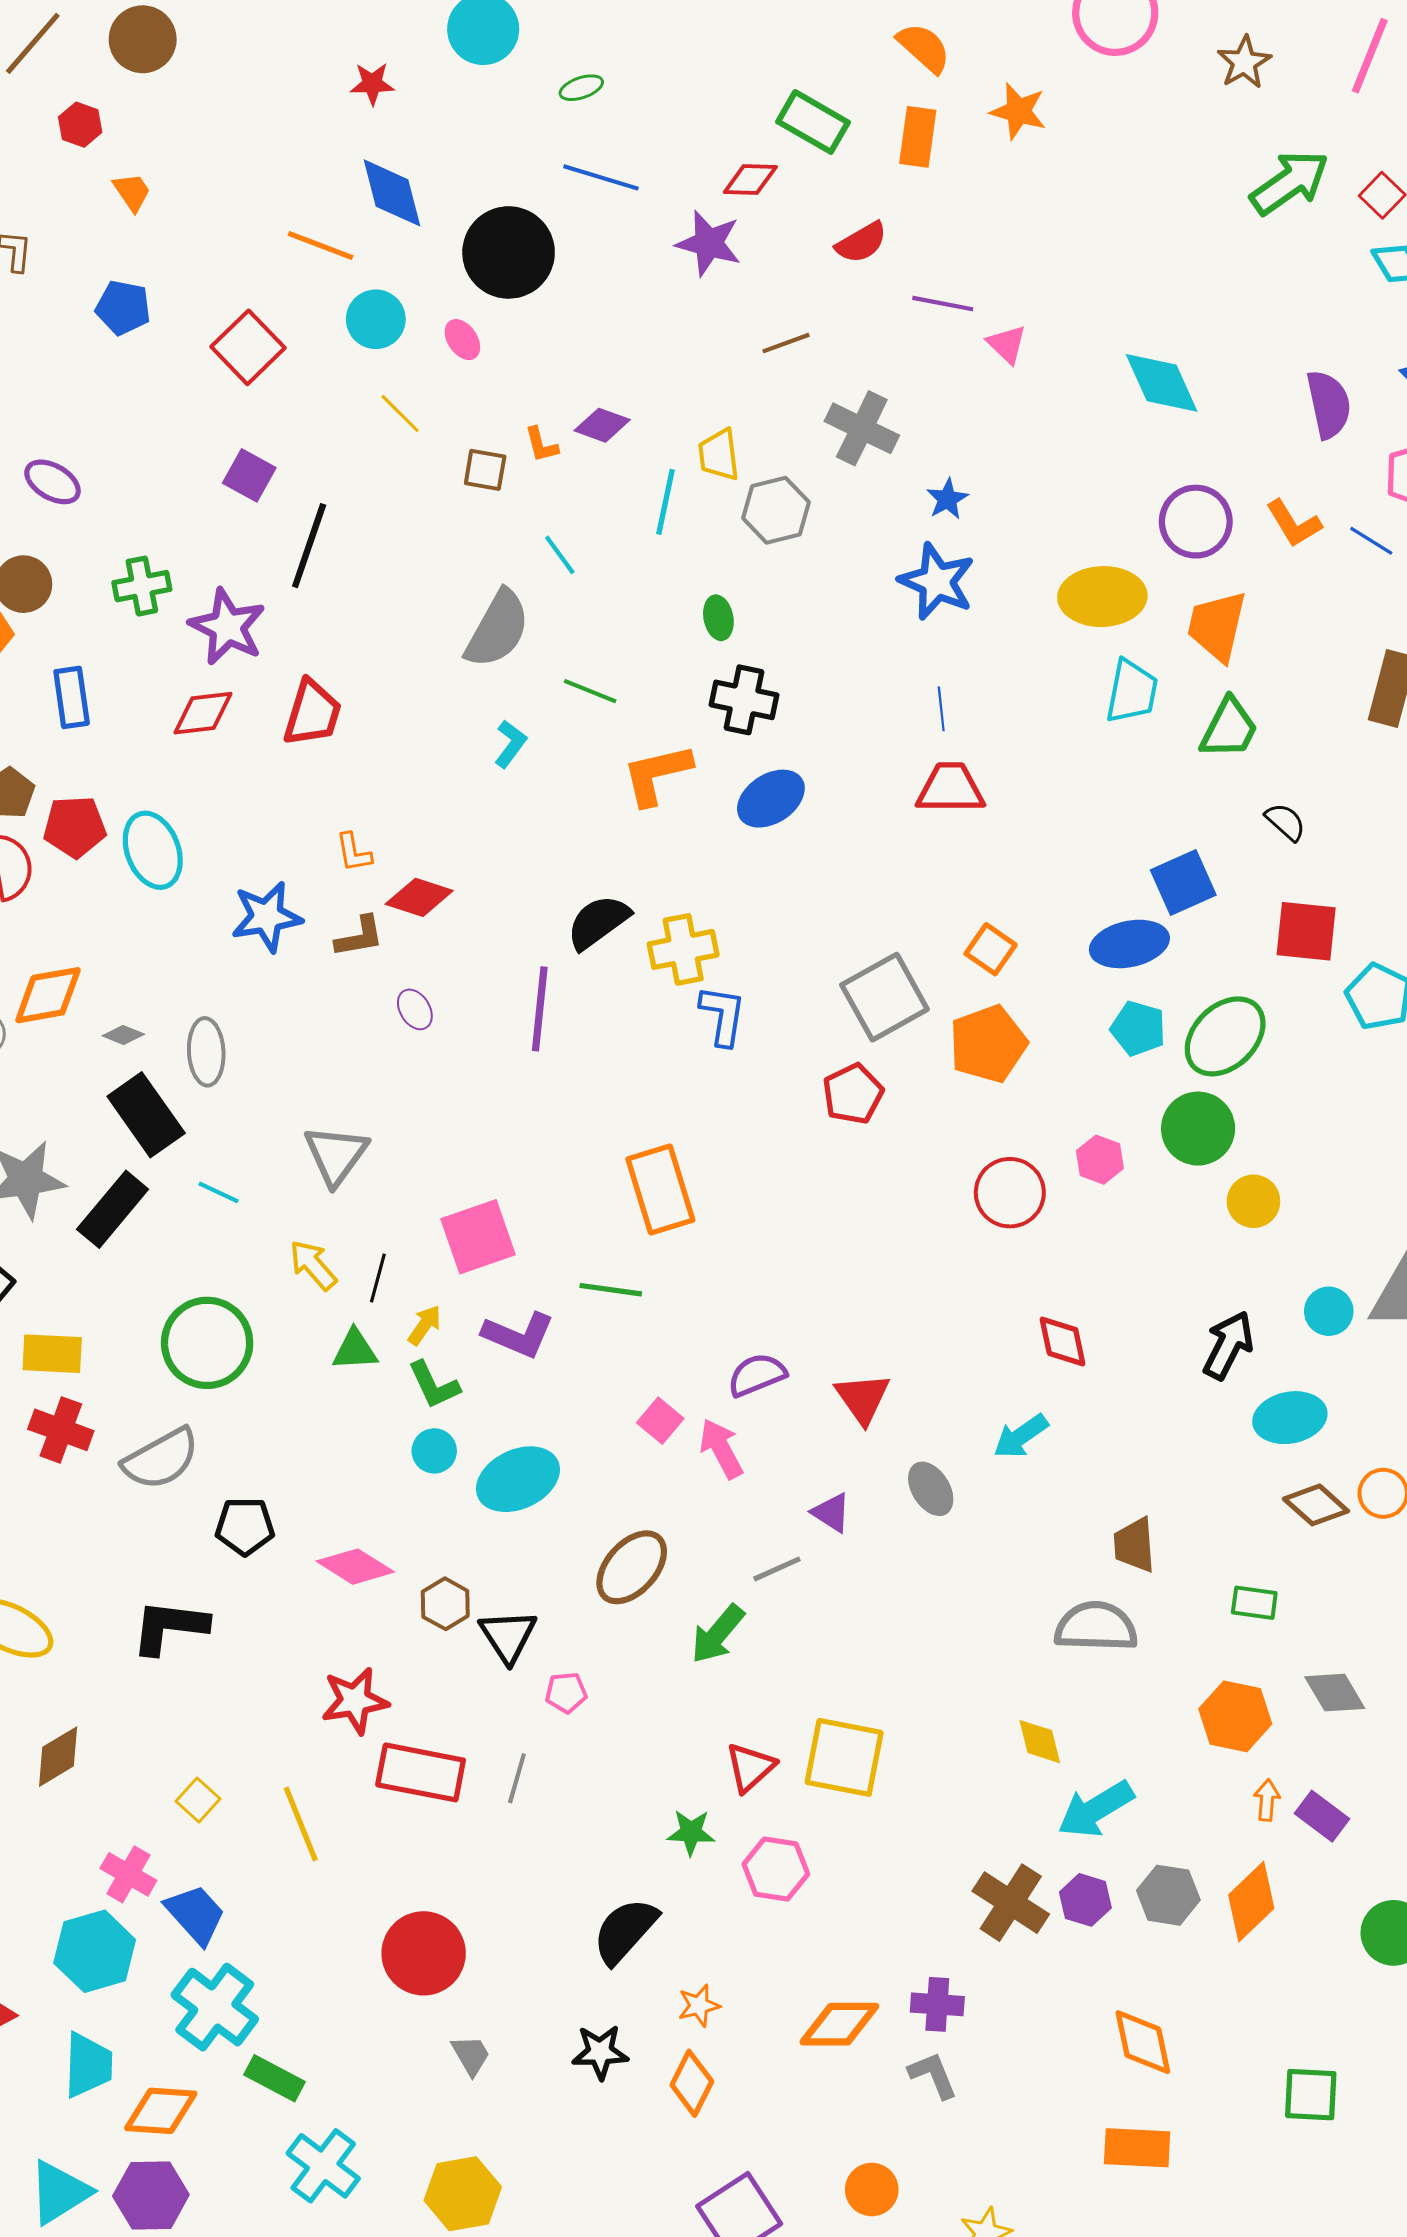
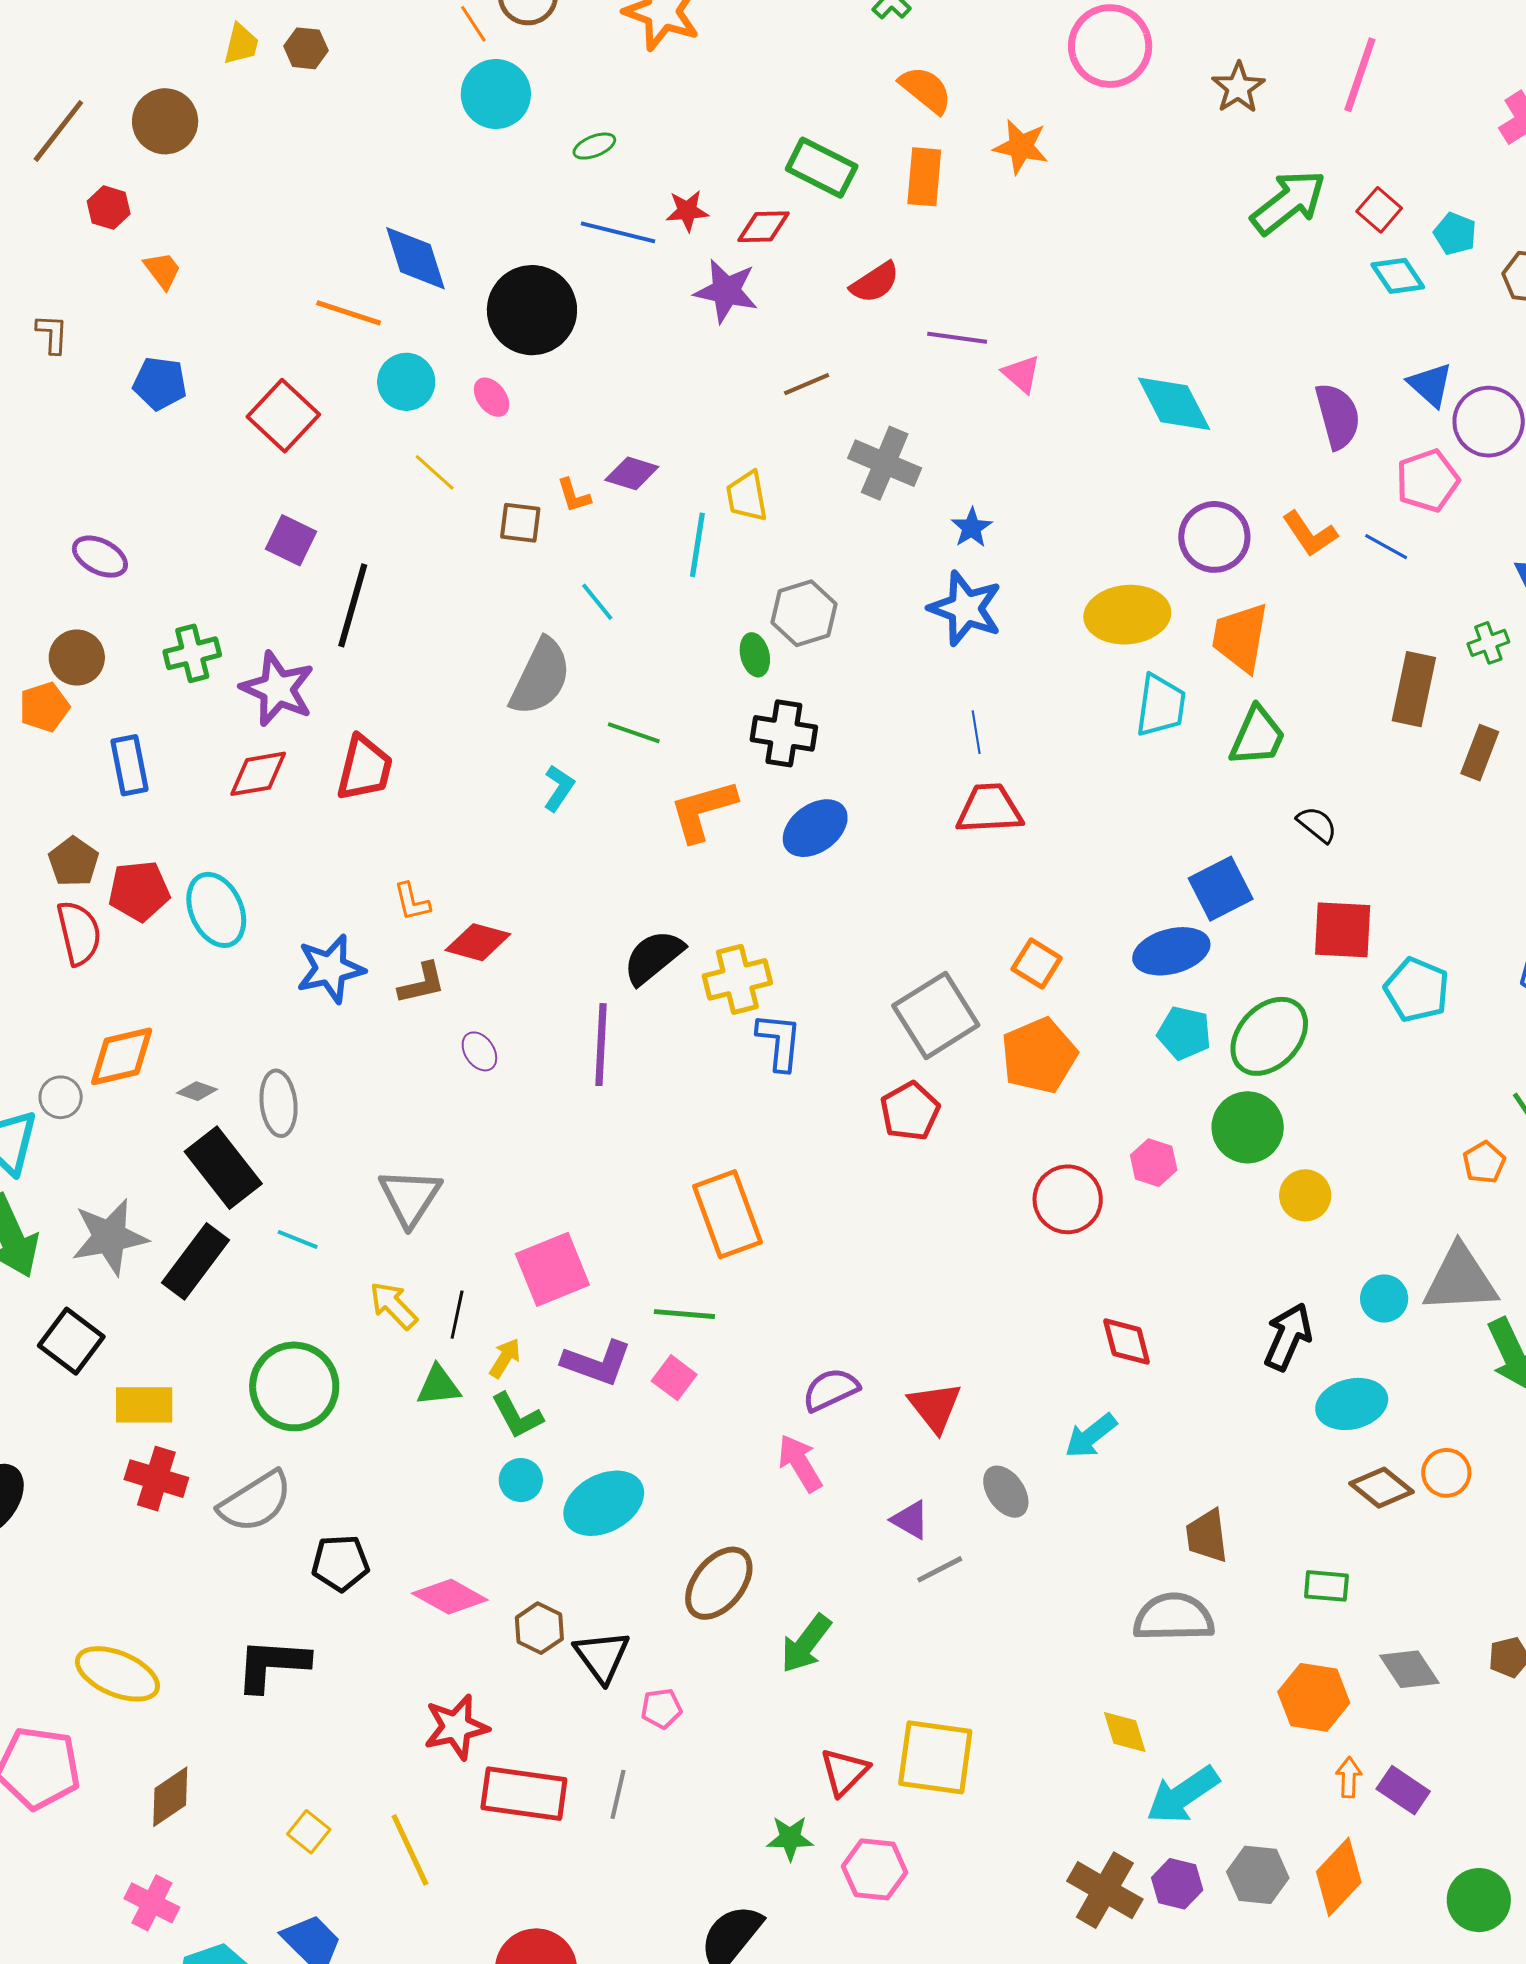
red star: (372, 84) -> (687, 211), moved
gray hexagon: (776, 510) -> (804, 613), moved
pink square: (660, 1421) -> (674, 1378), moved
gray line: (777, 1569) -> (940, 1569), moved
pink cross: (128, 1874) -> (152, 1903), moved

